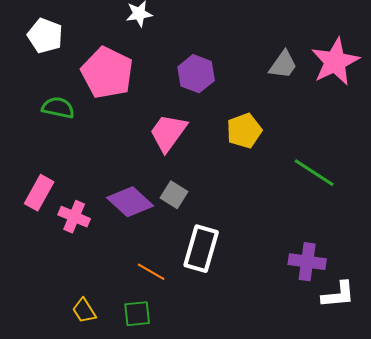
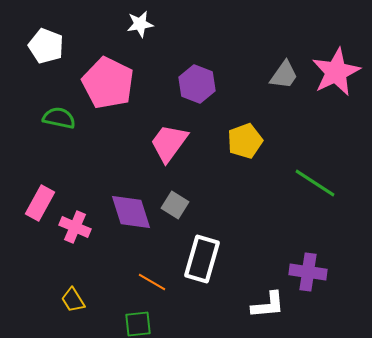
purple diamond: (130, 202) -> (131, 212), turned 30
white L-shape: (338, 295) -> (268, 305), moved
yellow trapezoid: (84, 311) -> (73, 300), moved

